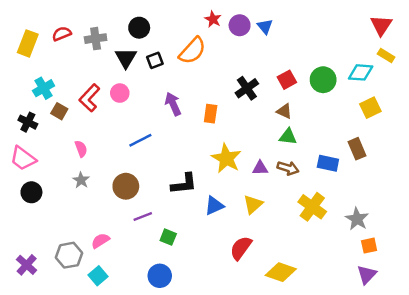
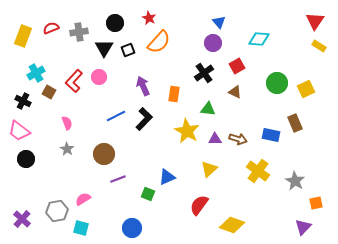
red star: (213, 19) -> (149, 18), moved
purple circle: (240, 25) -> (213, 43), moved
cyan diamond: (361, 72) -> (259, 39), moved
green circle: (323, 80) -> (277, 83), moved
green triangle: (288, 137) -> (208, 109), moved
black L-shape: (184, 184) -> (144, 119), moved, turned -40
blue triangle: (214, 206) -> (167, 177), moved
green square: (168, 237) -> (148, 194), moved
orange square: (369, 246) -> (316, 203), moved
cyan square: (98, 276) -> (81, 228), turned -35

